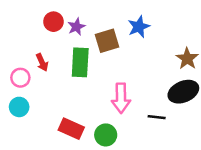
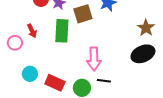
cyan circle: (19, 107) -> (30, 74), moved
black line: (157, 117) -> (104, 81), moved

